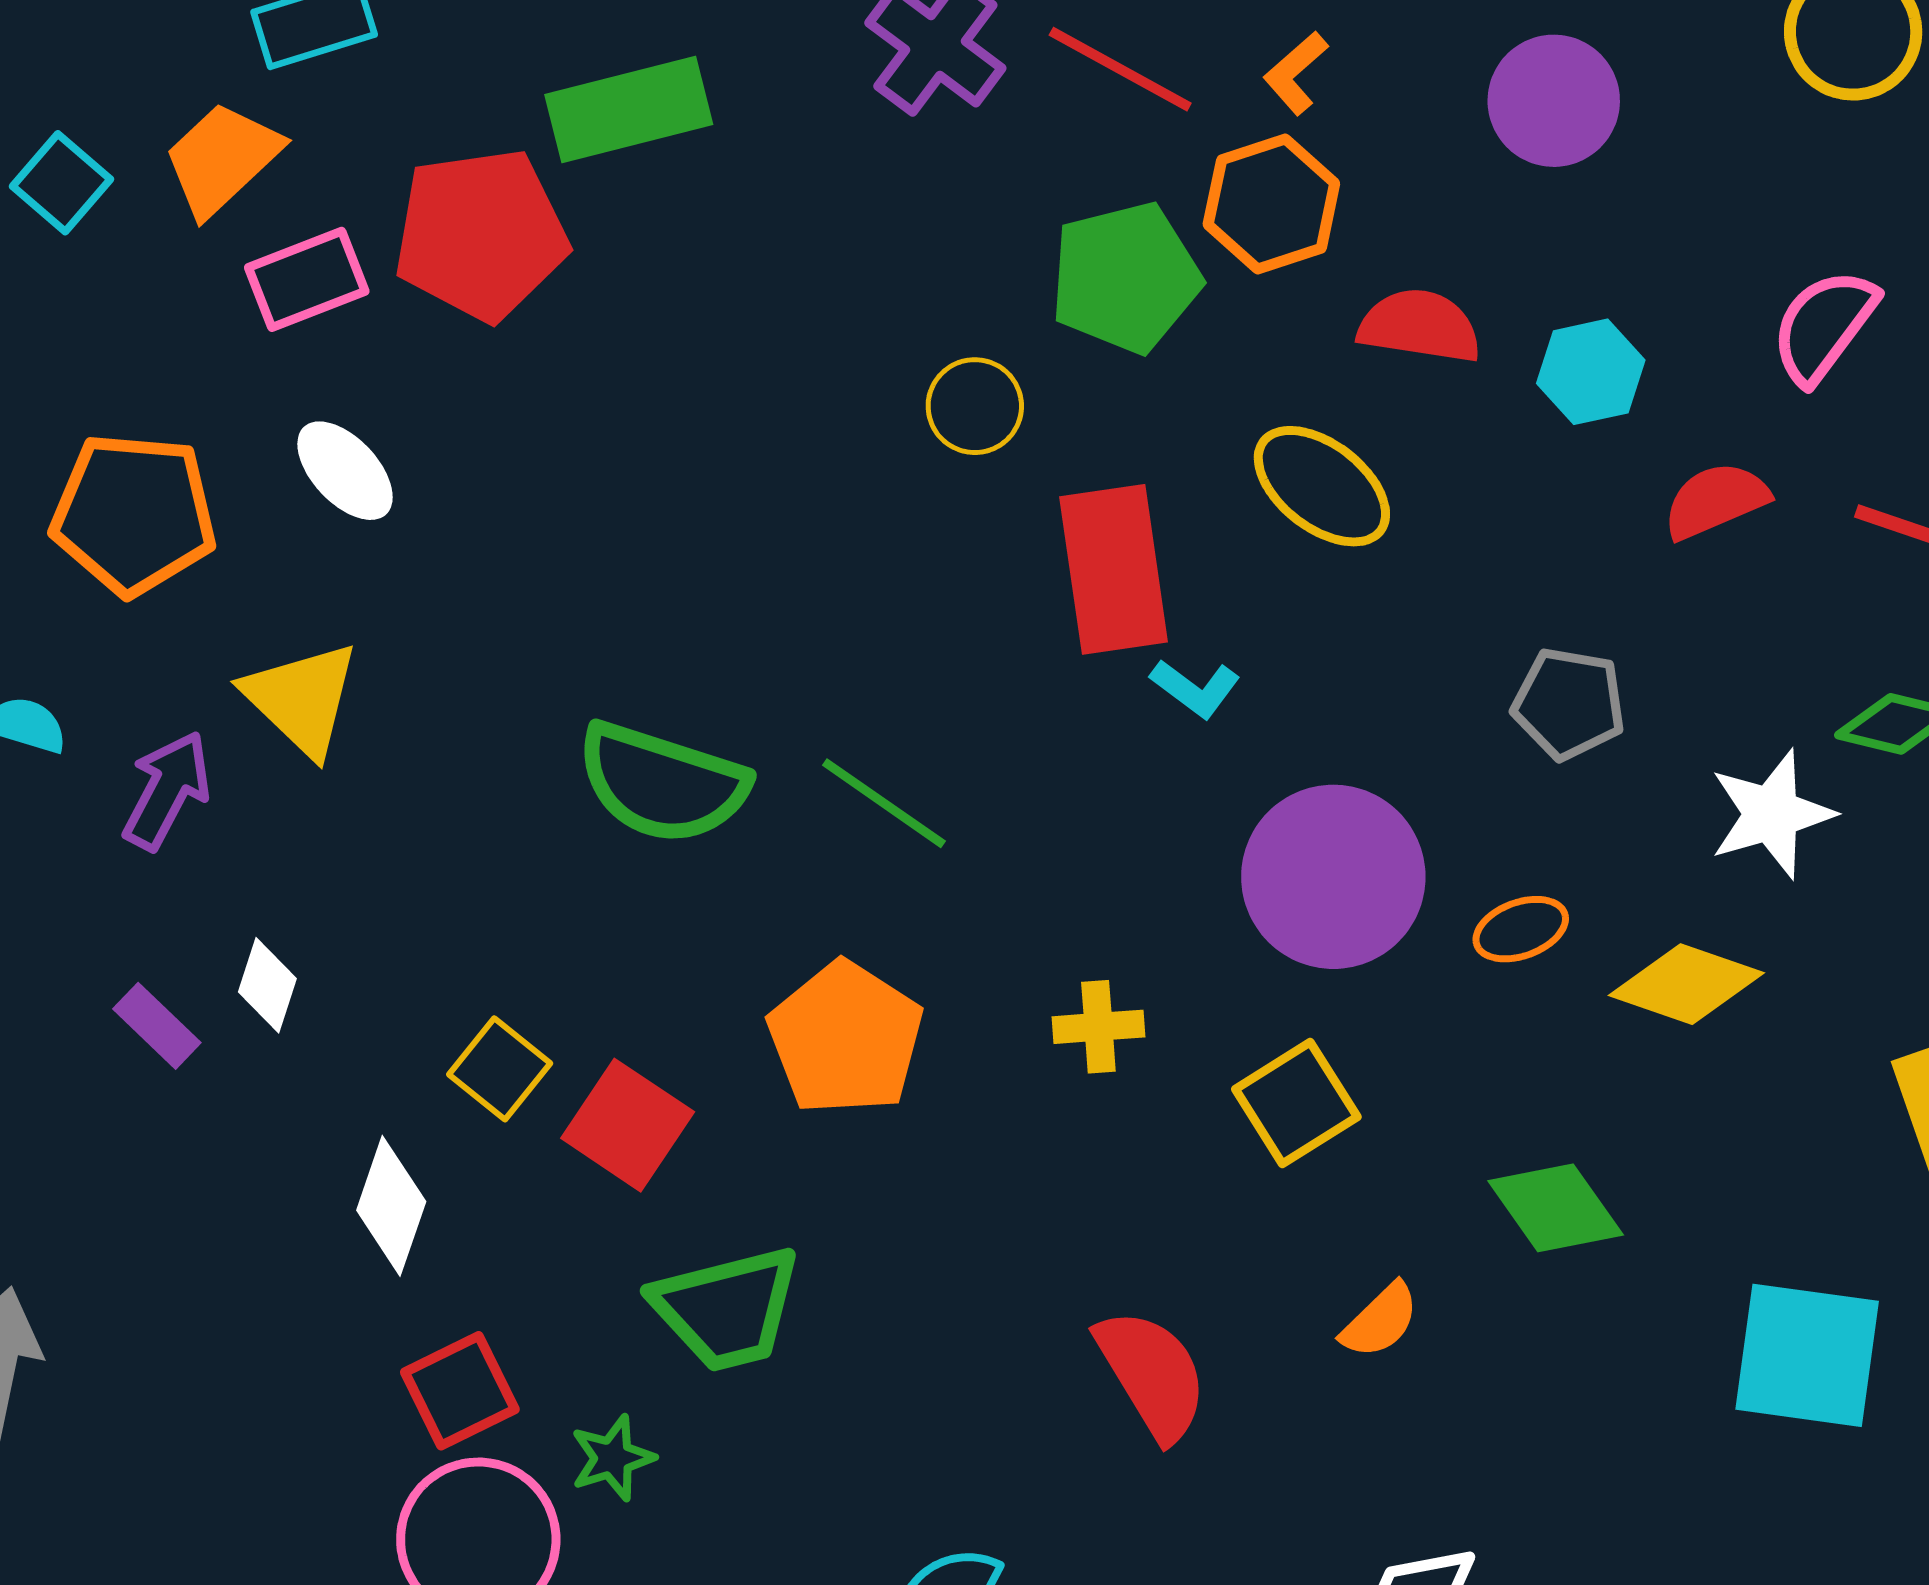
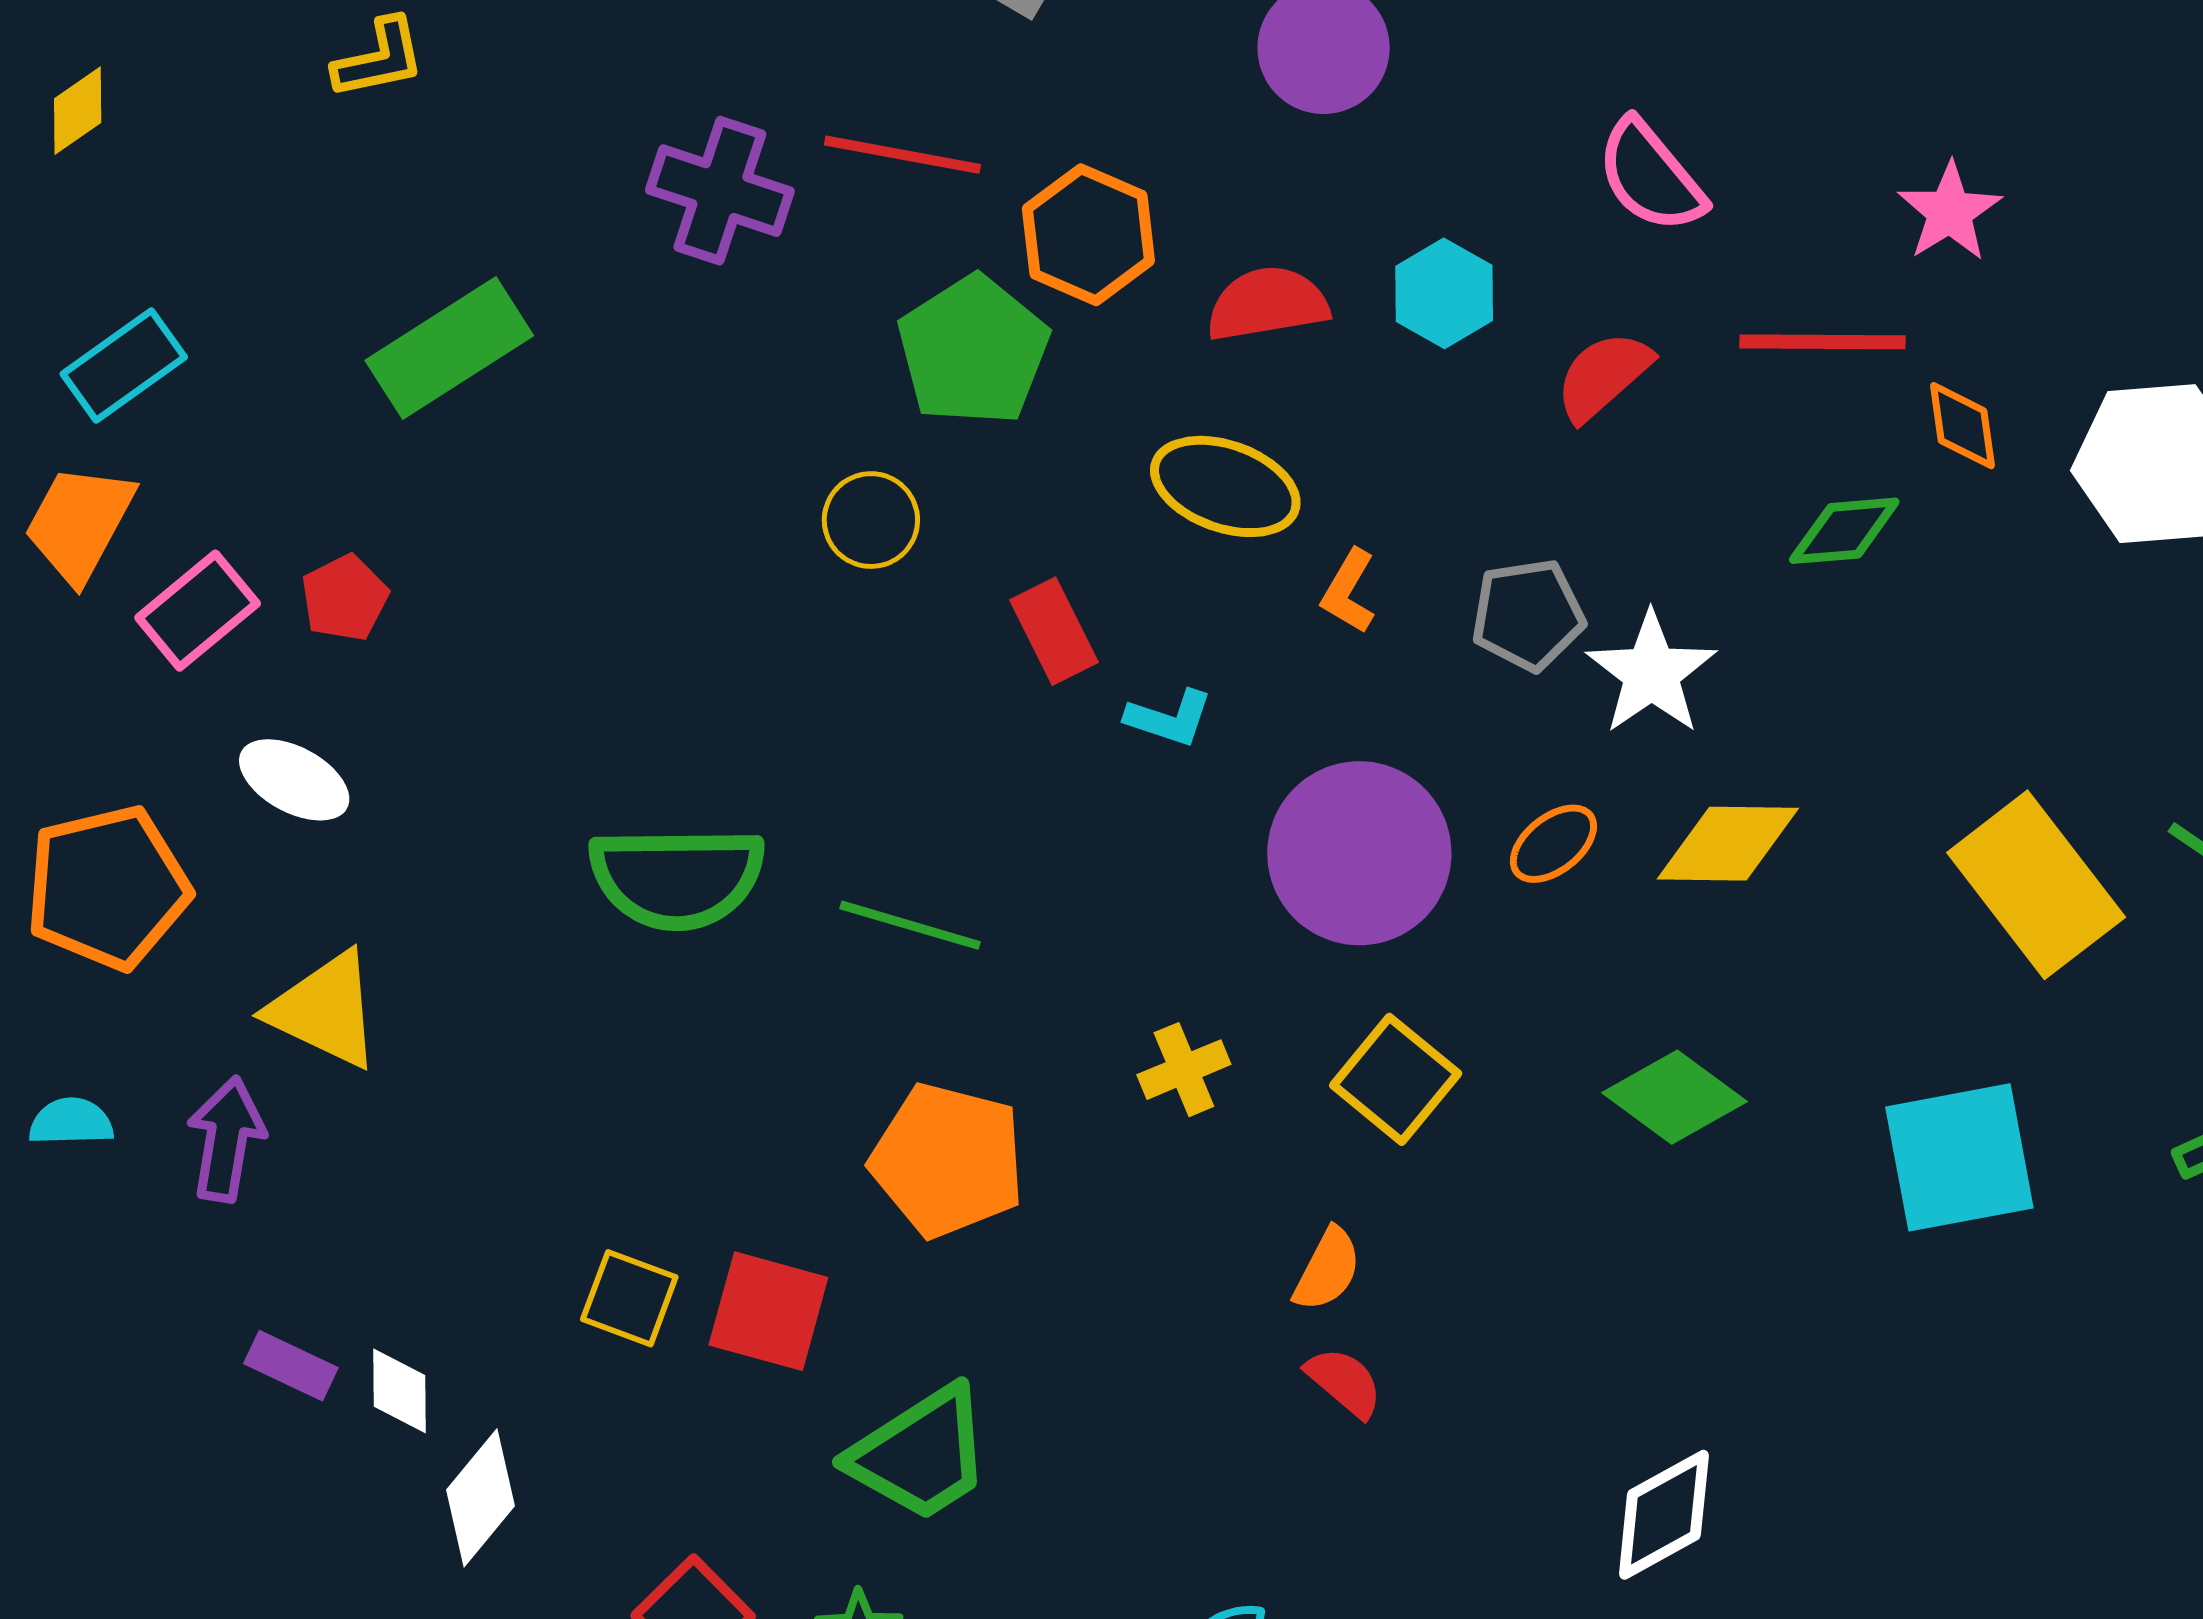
orange L-shape: (1296, 73) -> (1349, 591), moved
red pentagon: (481, 234) -> (345, 598), moved, size x0.5
pink semicircle: (1824, 326) -> (1651, 176), turned -58
red rectangle: (1114, 569) -> (1054, 631), size x0.6
green semicircle: (662, 783) -> (677, 877), moved
white star: (1771, 814) -> (1651, 673), moved
white diamond: (267, 985) -> (400, 1391), moved
white diamond: (391, 1206) -> (481, 1498), moved, turned 39
orange semicircle: (1380, 1321) -> (1327, 1269), moved
red semicircle: (1152, 1374) -> (1344, 1382), size x0.6

